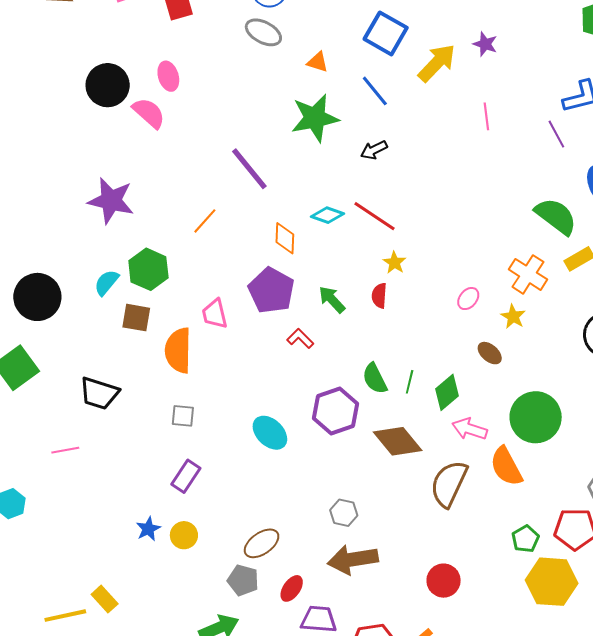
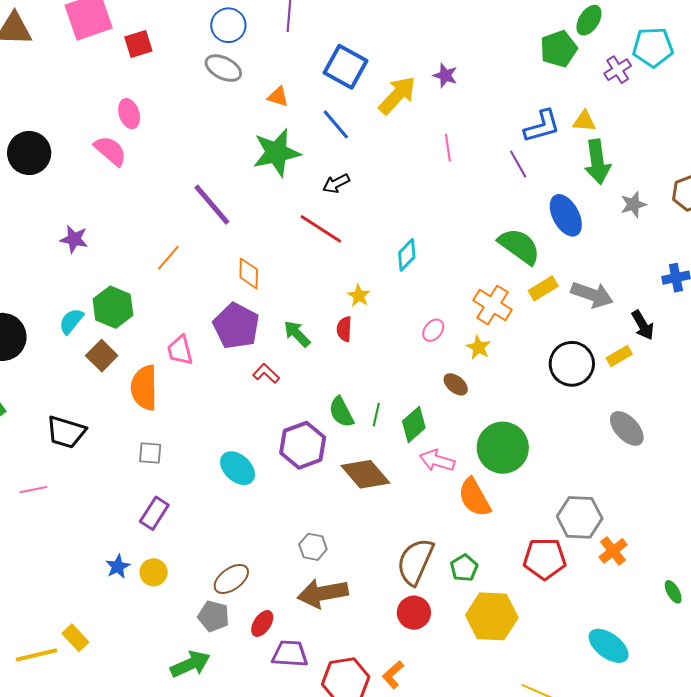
black circle: (108, 85) -> (29, 153), moved
purple star: (111, 201) -> (74, 239), size x0.6
cyan diamond: (327, 215) -> (407, 255), moved, turned -64
red line: (375, 216) -> (321, 229), moved
brown square: (136, 318) -> (102, 356), turned 36
brown semicircle: (449, 484) -> (415, 562), moved
green pentagon: (525, 539) -> (464, 568), moved
yellow hexagon: (552, 582) -> (492, 616), moved

